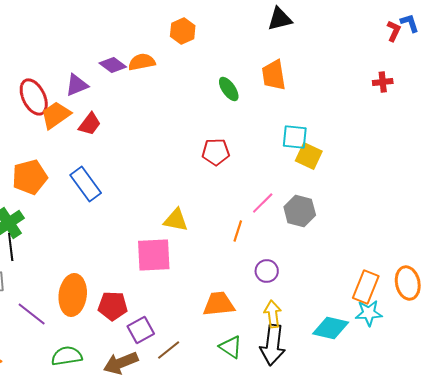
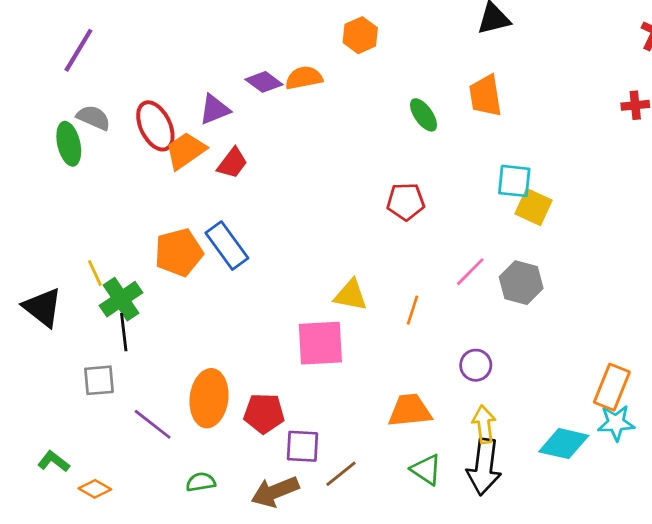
orange pentagon: (30, 177) -> (179, 252), moved
orange line: (238, 231) -> (413, 310), moved
purple square: (141, 330) -> (303, 446), turned 32
green semicircle: (67, 356) -> (201, 482), size x0.7

